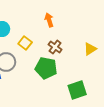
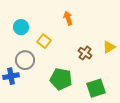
brown cross: (55, 47) -> (85, 53), moved
green pentagon: (46, 68) -> (61, 79), moved

